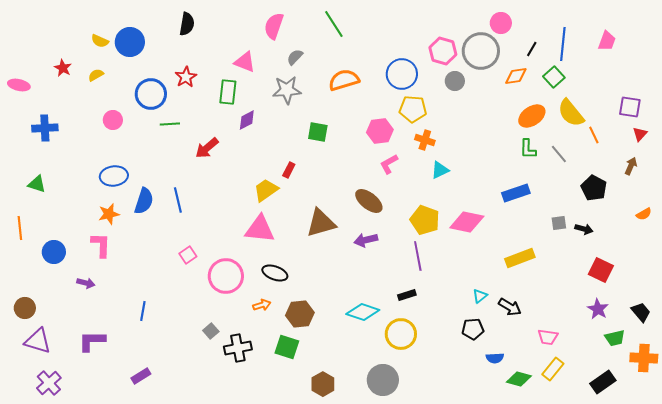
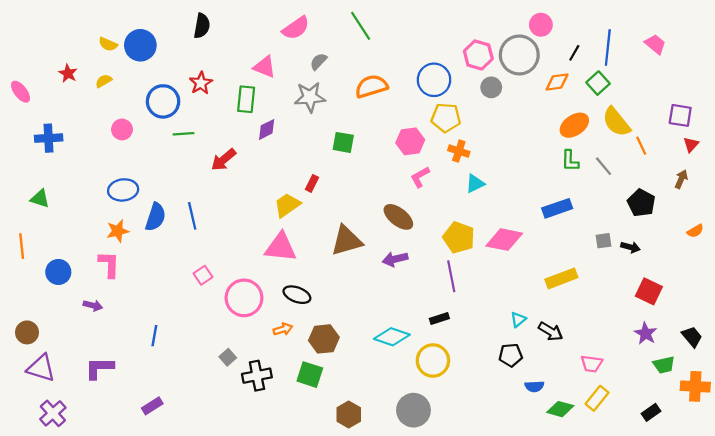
pink semicircle: (274, 26) -> (296, 28), turned -144
pink trapezoid: (607, 41) -> (655, 44), turned -70
pink ellipse: (19, 85) -> (21, 92), turned 40
black rectangle: (603, 382) -> (651, 412), size x0.7

